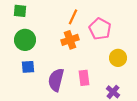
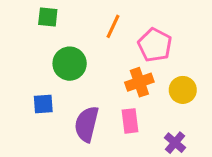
green square: (20, 11) -> (48, 17), moved
green circle: (25, 40) -> (70, 64), moved
orange cross: (70, 40) -> (139, 82), moved

